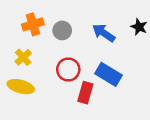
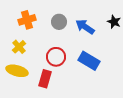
gray circle: (62, 30) -> (59, 22), moved
red rectangle: (85, 93) -> (45, 79), moved

